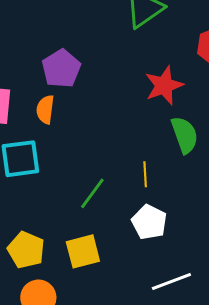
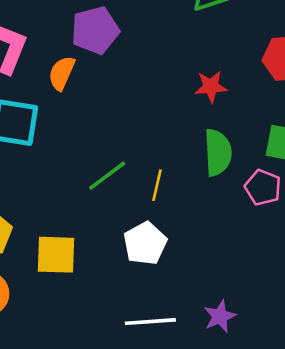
red star: (164, 85) -> (211, 87), size x0.7
green line: (92, 193) -> (107, 176), moved

